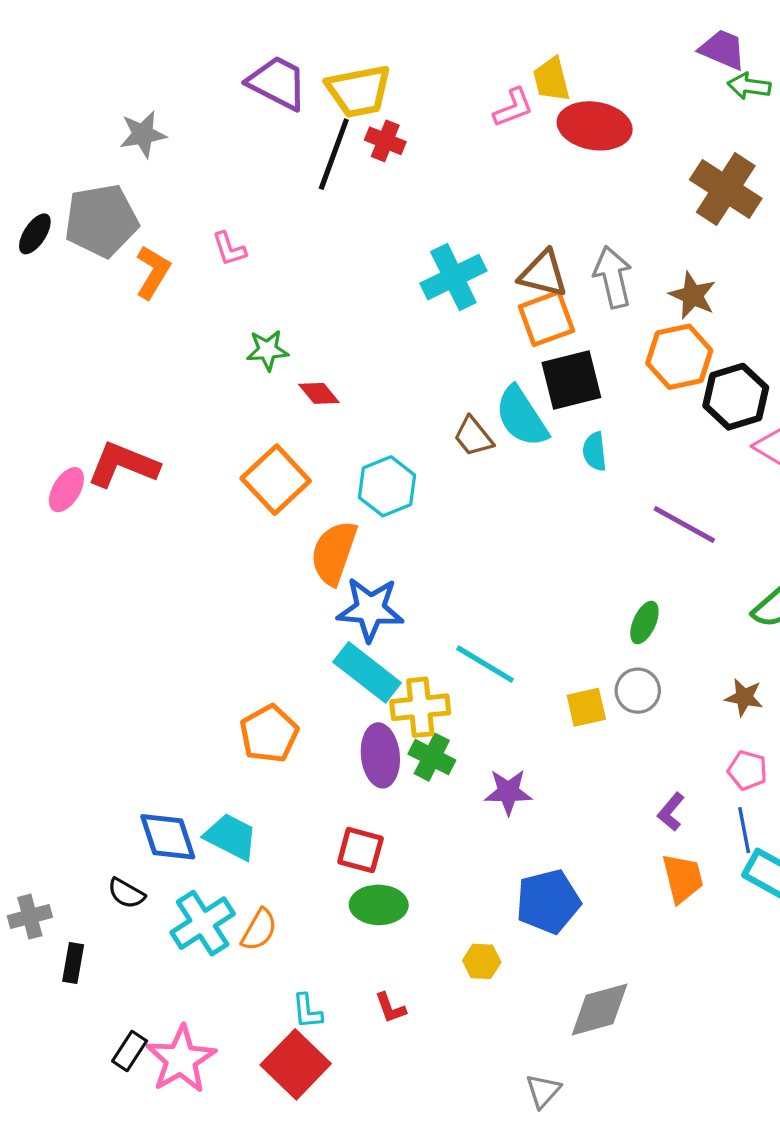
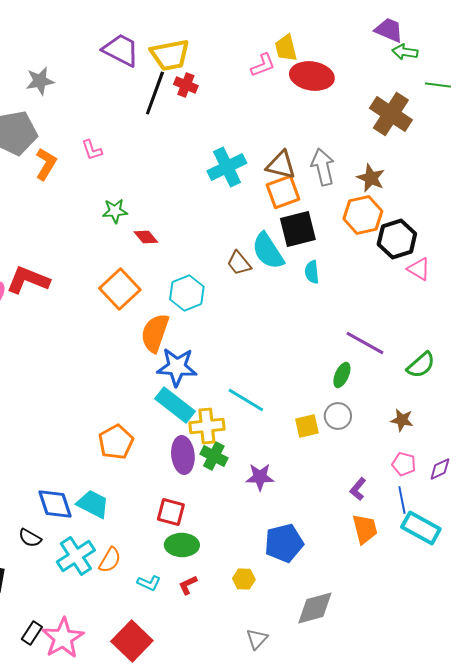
purple line: (684, 525) -> (365, 343), moved
red L-shape: (390, 1008) -> (188, 585), moved, turned 85
cyan L-shape: (307, 1011) -> (149, 583), moved, turned -60
gray triangle: (543, 1091) -> (257, 639), moved

